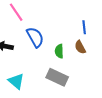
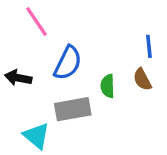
blue semicircle: (35, 37) -> (68, 63), turned 55
gray rectangle: (57, 77) -> (73, 109), moved, turned -35

